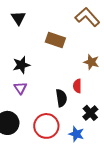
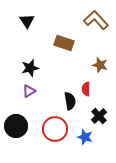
purple triangle: (20, 88) -> (29, 91), turned 32

